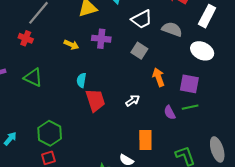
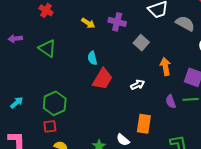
gray square: (139, 51) -> (141, 43), moved
cyan semicircle: (81, 80) -> (92, 58), turned -32
red trapezoid: (95, 100) -> (103, 79), turned 40

